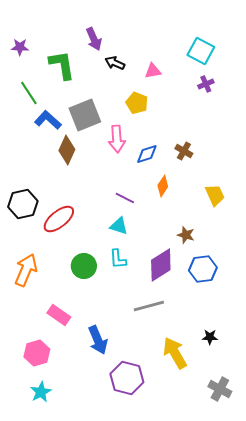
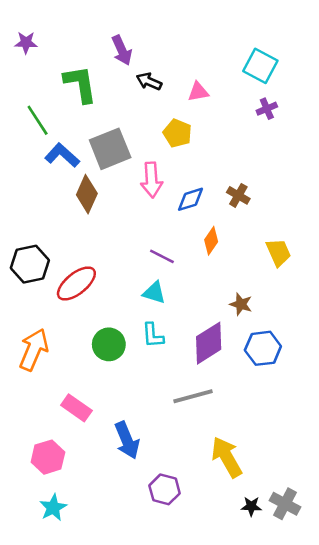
purple star: (20, 47) -> (26, 43), moved
black star: (210, 337) -> (251, 506), moved
purple hexagon: (127, 378) -> (165, 489), size x0.7

